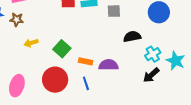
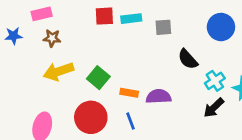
brown star: (17, 20) -> (52, 38), moved
black semicircle: (132, 37) -> (188, 59), turned -120
yellow arrow: (31, 43) -> (59, 71), size x1.6

